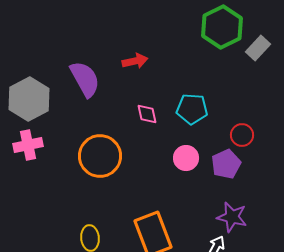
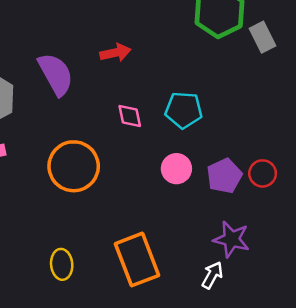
gray rectangle: (258, 48) -> (263, 37), turned -70
red circle: (242, 135) -> (263, 173), moved

